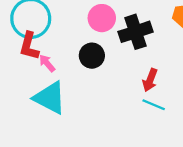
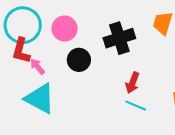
pink circle: (102, 18) -> (65, 29), moved

